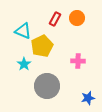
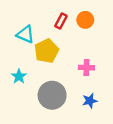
cyan star: (24, 64) -> (19, 76), moved
blue star: (88, 98) -> (90, 101), moved

